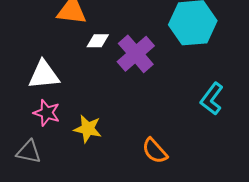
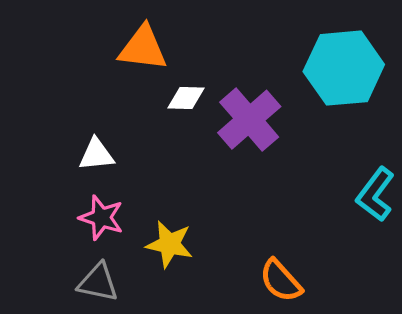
white triangle: (44, 75) -> (96, 154), size x0.7
gray triangle: (29, 152) -> (98, 282), moved

